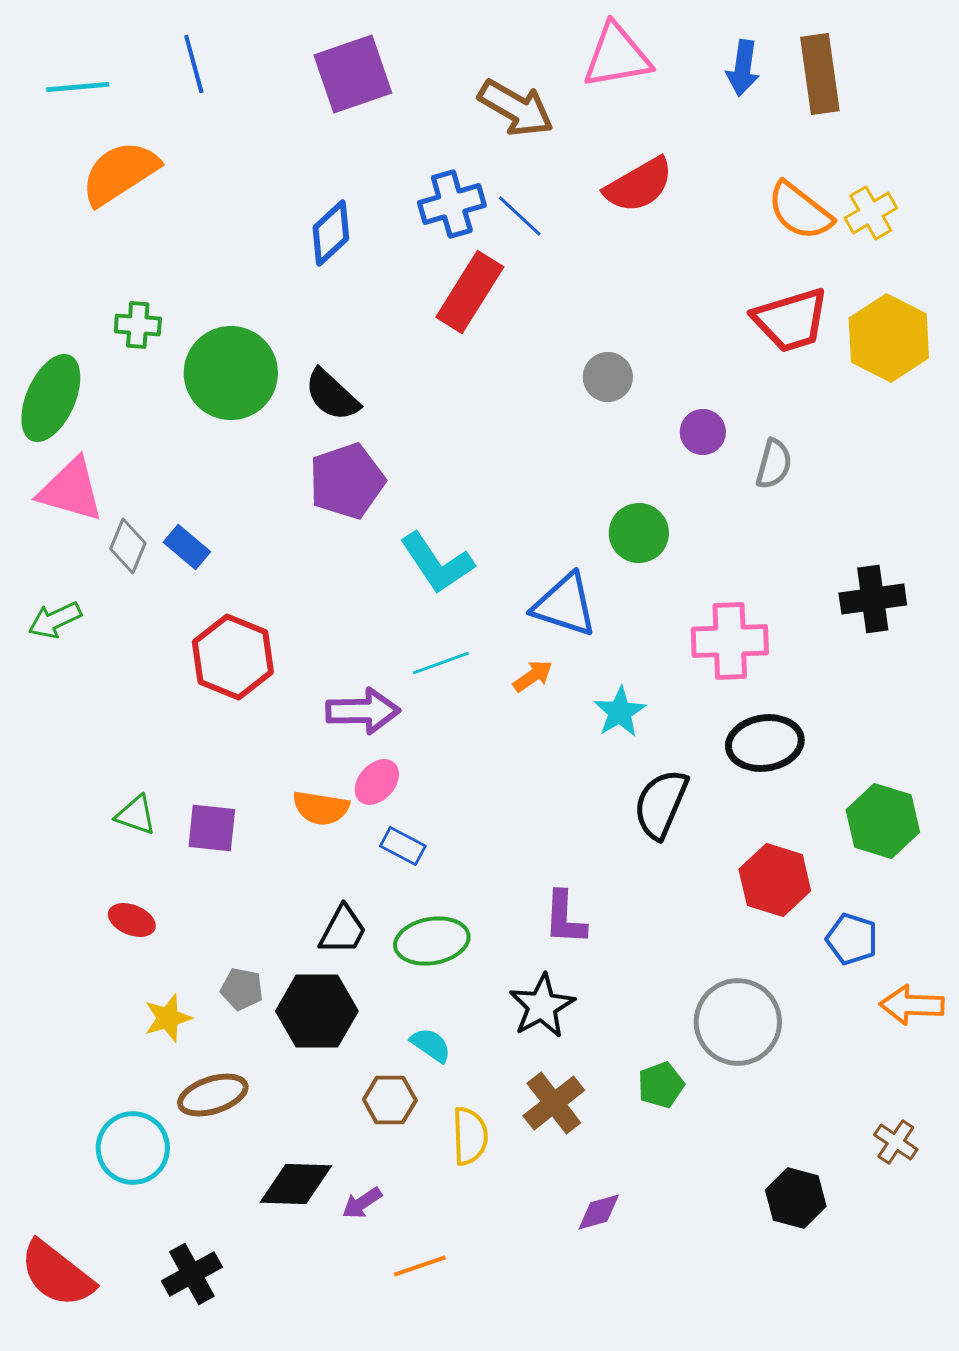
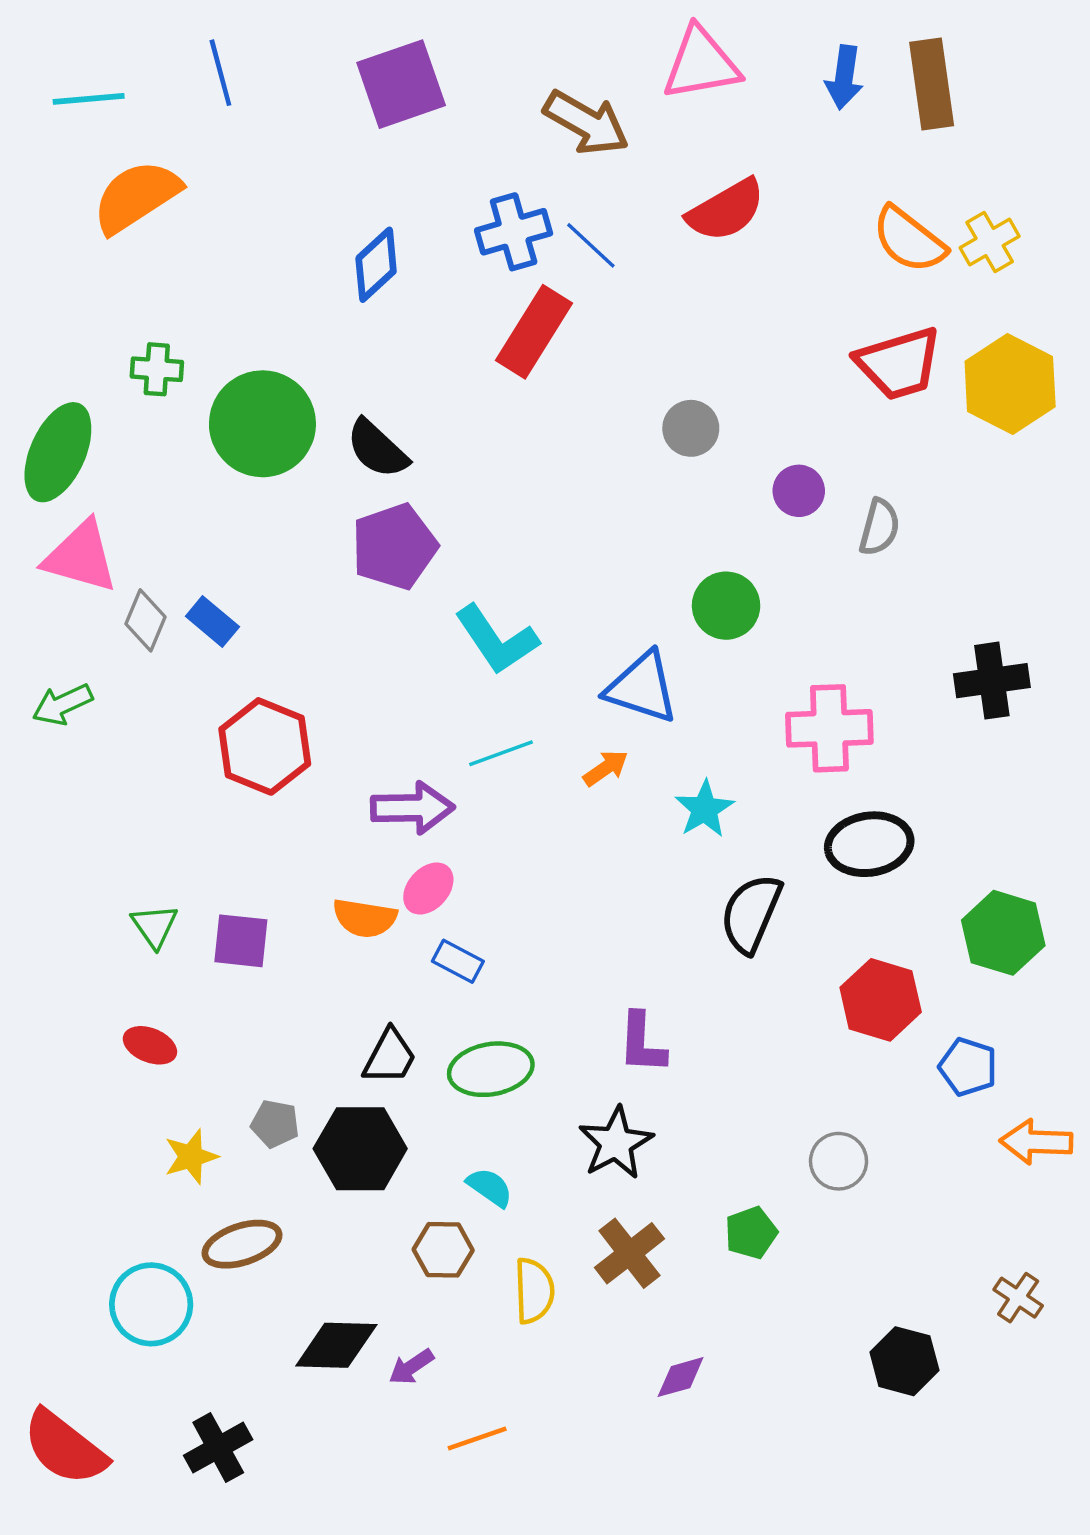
green triangle: (136, 815) -> (155, 926), turned 36
gray circle: (738, 1022) -> (839, 1161), size x0.6

